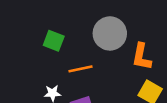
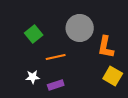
green square: (54, 41) -> (34, 34), turned 30

